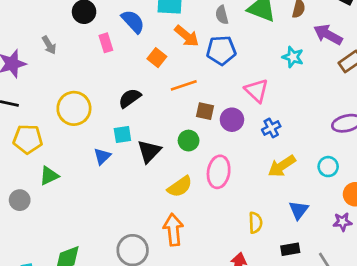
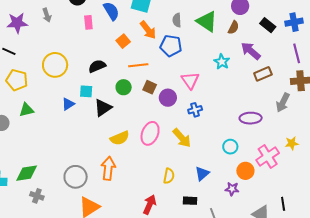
green circle: (189, 141) -> (124, 87), moved
yellow arrow: (282, 166) -> (182, 138), moved, turned -110

